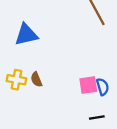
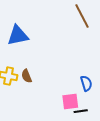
pink square: (88, 85) -> (70, 101), moved

